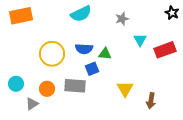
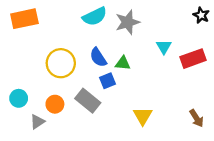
gray star: (122, 19) -> (127, 22), moved, size x1.5
blue semicircle: (84, 49) -> (98, 57), turned 54
gray rectangle: (75, 86) -> (88, 101), turned 35
yellow triangle: (125, 89) -> (143, 116), moved
brown arrow: (151, 101) -> (197, 118), moved, turned -42

